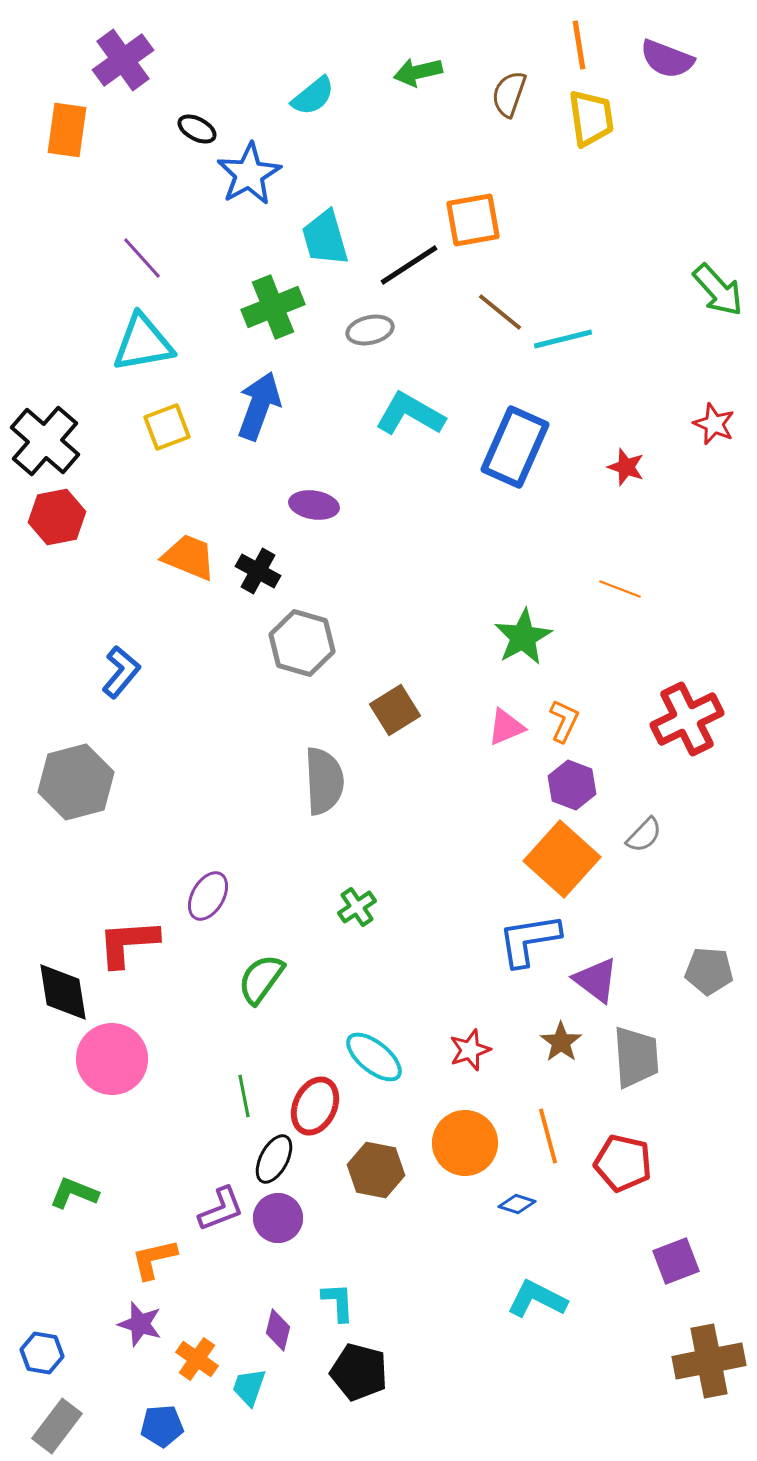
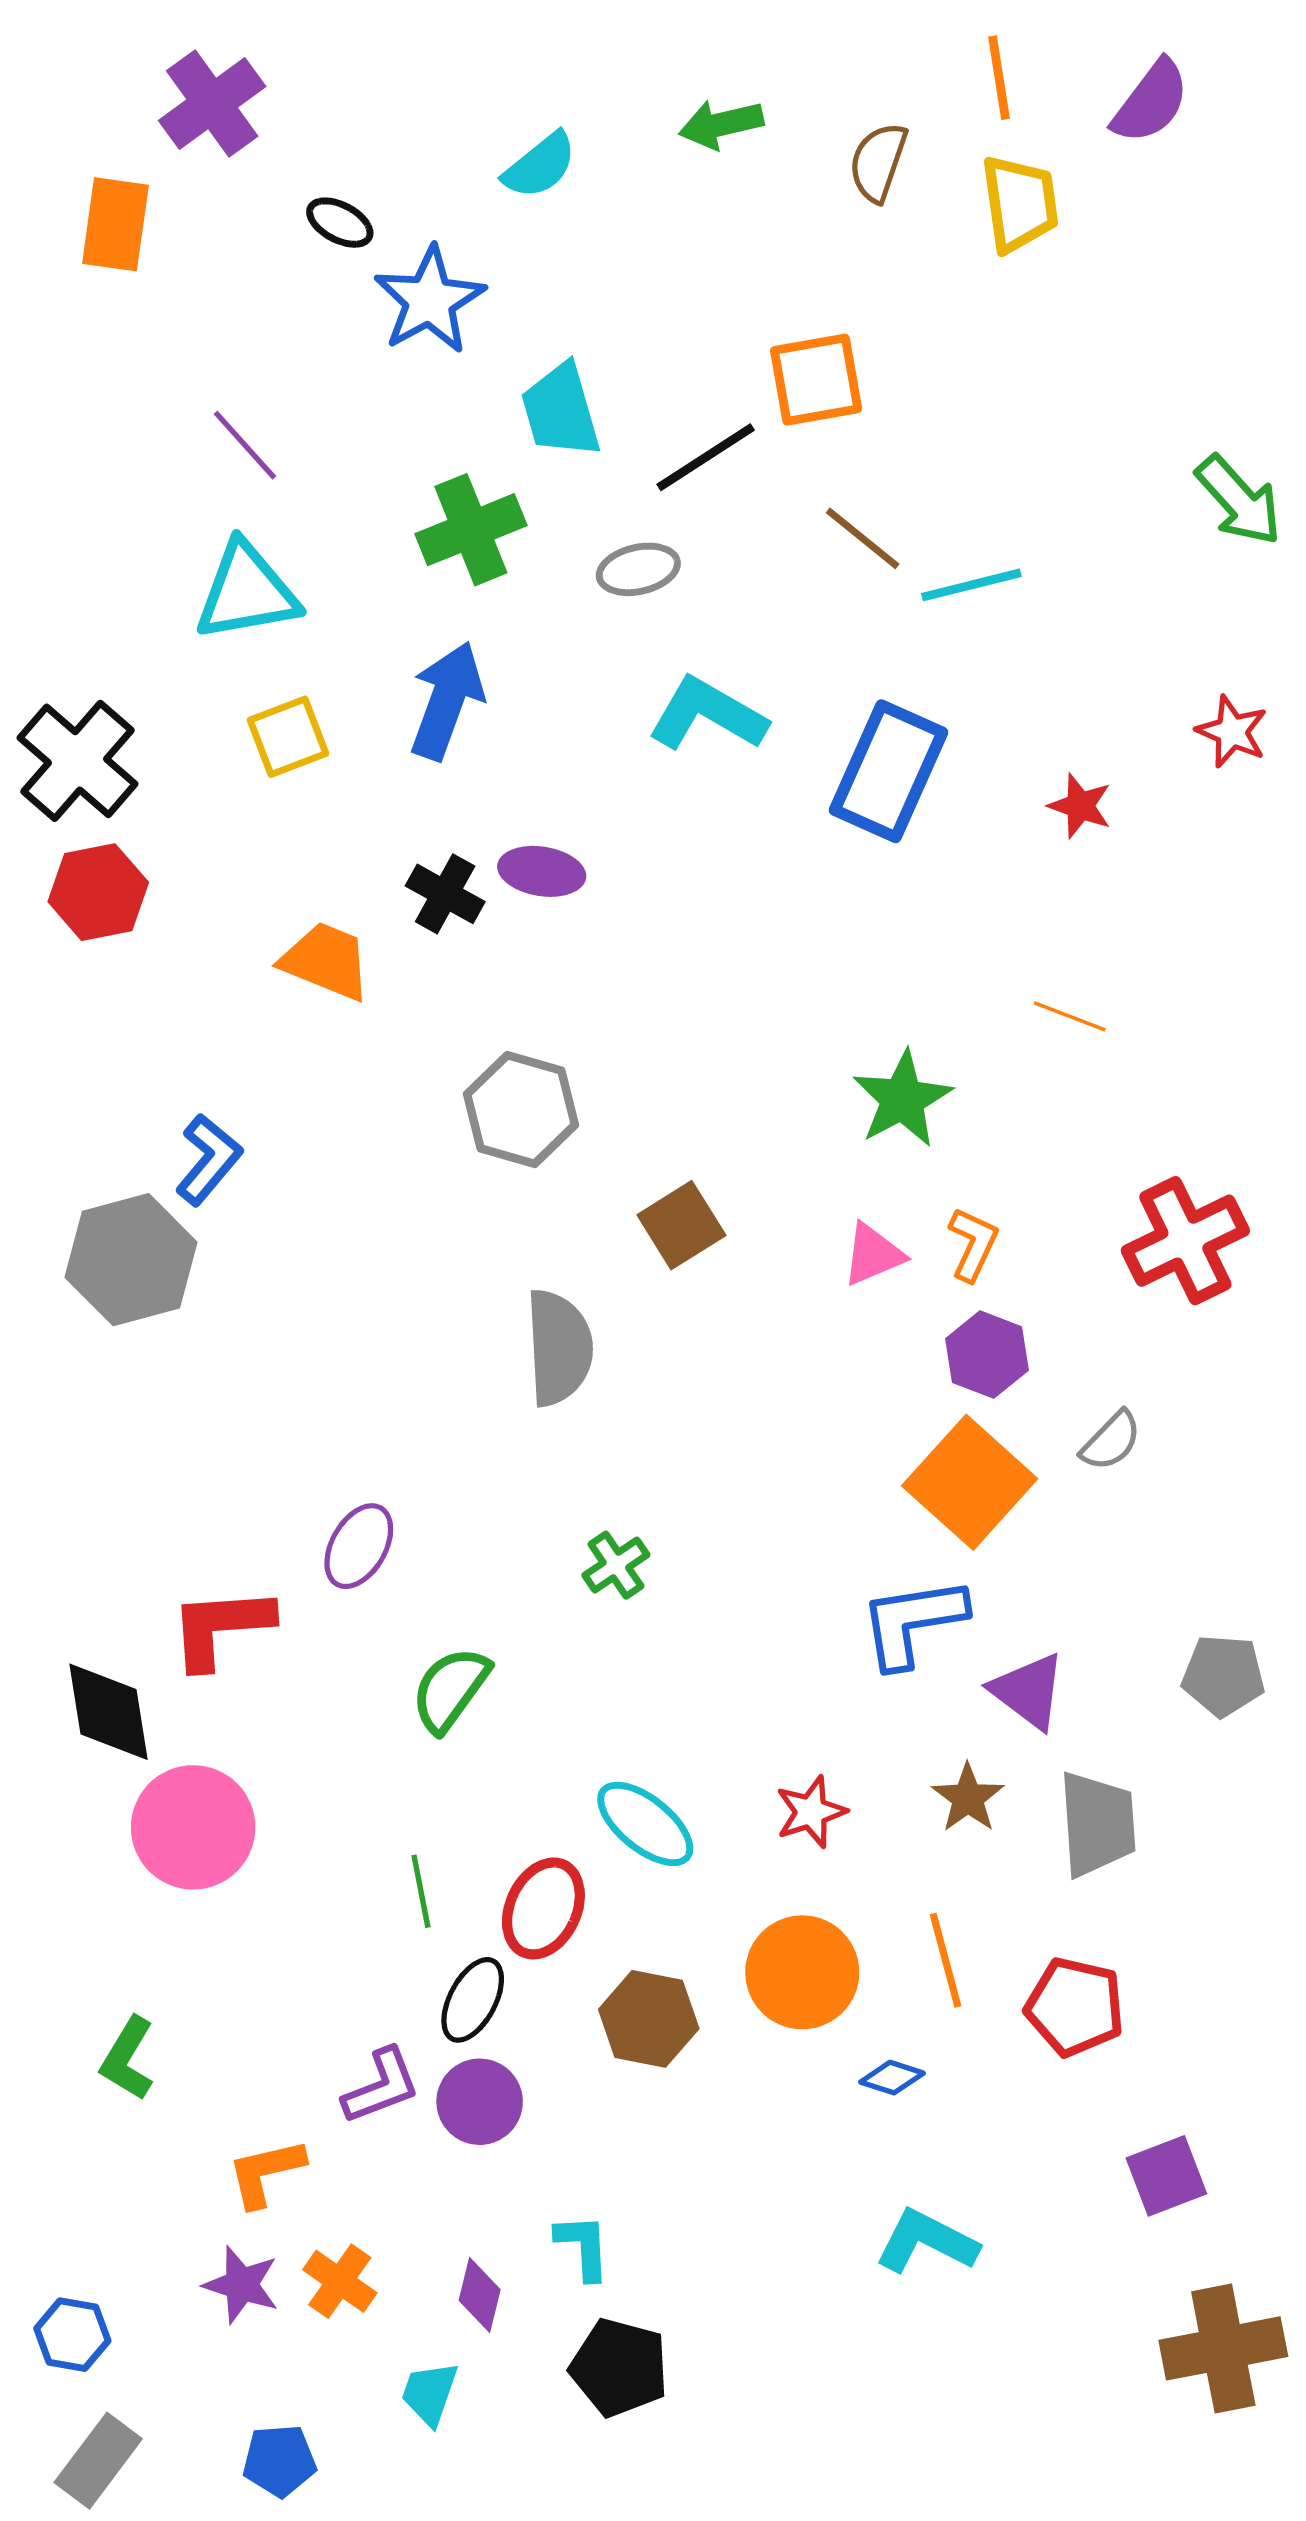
purple semicircle: (667, 59) -> (1151, 102), turned -74
black cross: (258, 571) -> (445, 894), moved
gray hexagon: (76, 782) -> (131, 1260), moved
green L-shape: (74, 1193) -> (128, 2059), turned -81
orange cross: (197, 1359) -> (340, 2281), moved

